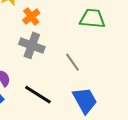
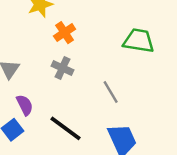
gray cross: (32, 45) -> (62, 68), size x0.7

